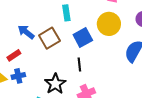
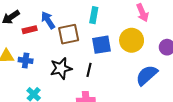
red rectangle: (14, 55) -> (30, 30), moved
black star: (55, 84) -> (61, 68), moved

